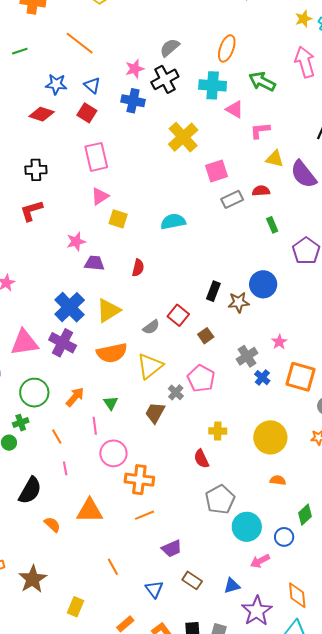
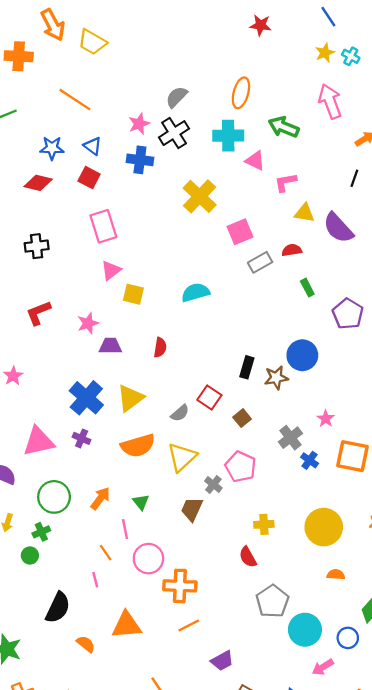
red L-shape: (31, 211) -> (38, 313), moved
purple cross: (63, 343) -> (82, 438), size x0.6
orange line: (57, 437) -> (106, 553), moved

